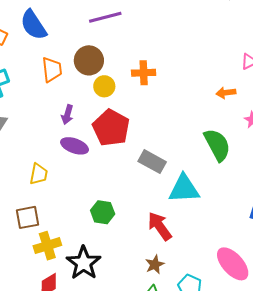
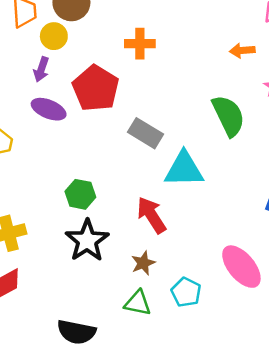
orange cross: (144, 73) -> (140, 44), moved
yellow circle: (104, 86) -> (54, 36), moved
black star: (84, 263) -> (87, 241), moved

